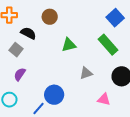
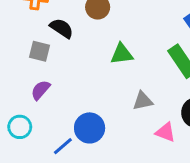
gray square: (16, 50) -> (40, 51), turned -32
pink triangle: (104, 99) -> (165, 132), moved

